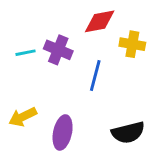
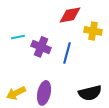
purple cross: (58, 50) -> (41, 47), moved
yellow arrow: (23, 117) -> (16, 93), moved

